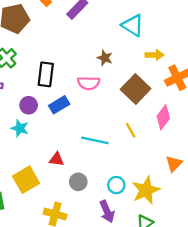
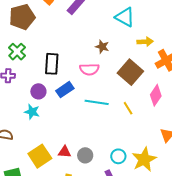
cyan line: (95, 140) -> (97, 102), moved
red triangle: (57, 159) -> (64, 152), moved

